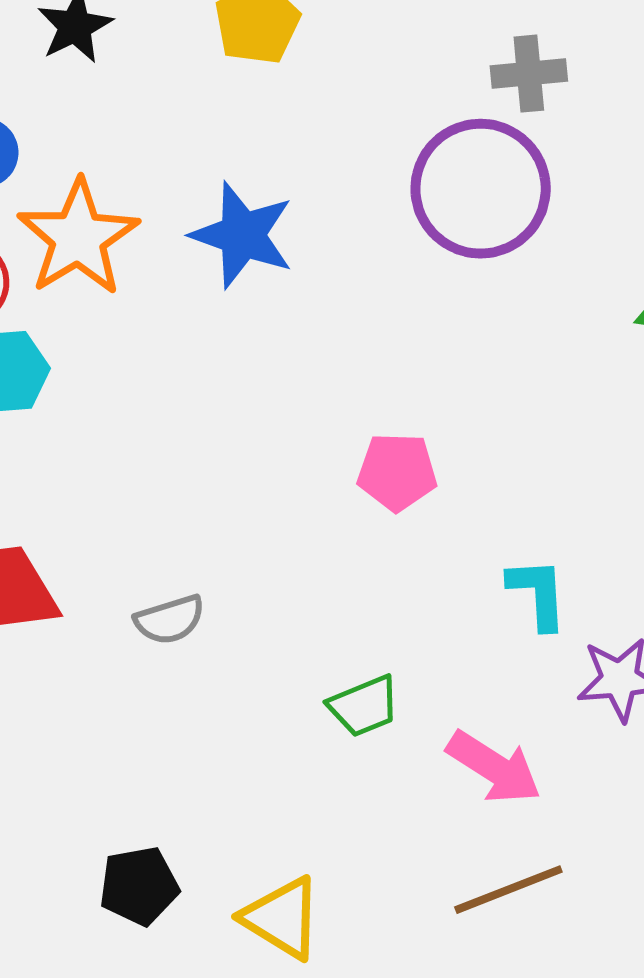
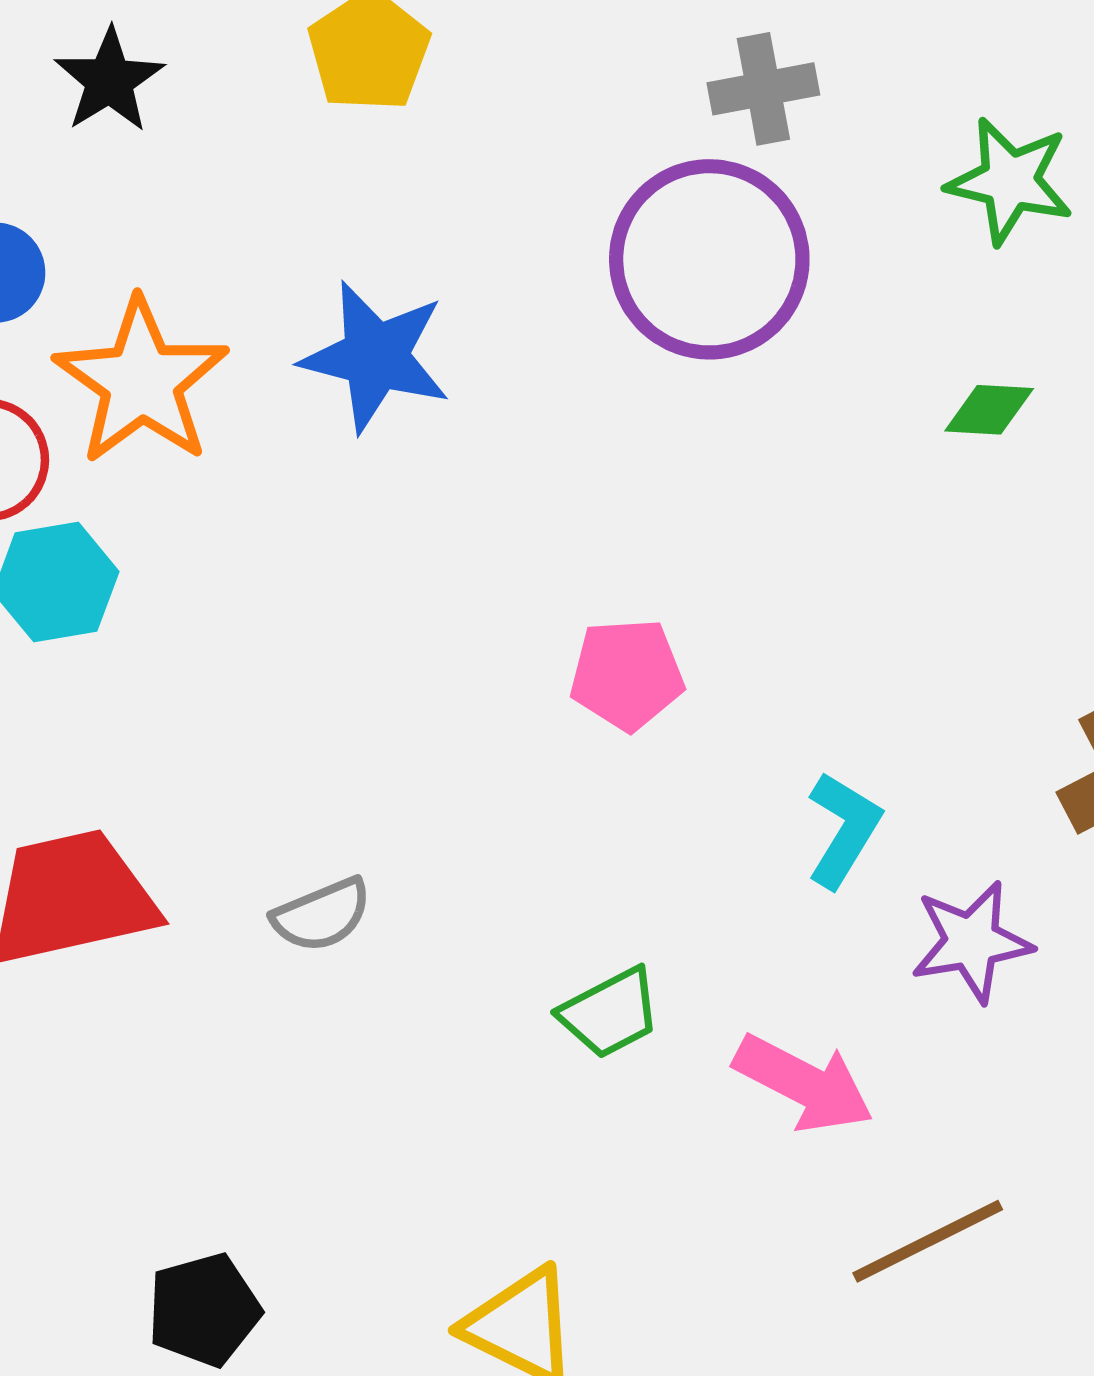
cyan L-shape: (538, 593) -> (844, 830), turned 40
black pentagon: (139, 886) -> (204, 1310), moved
brown line: (508, 890) -> (928, 1241), moved

